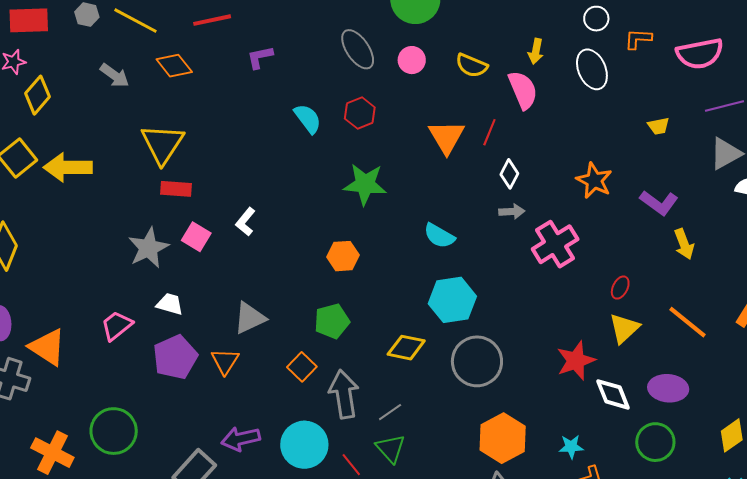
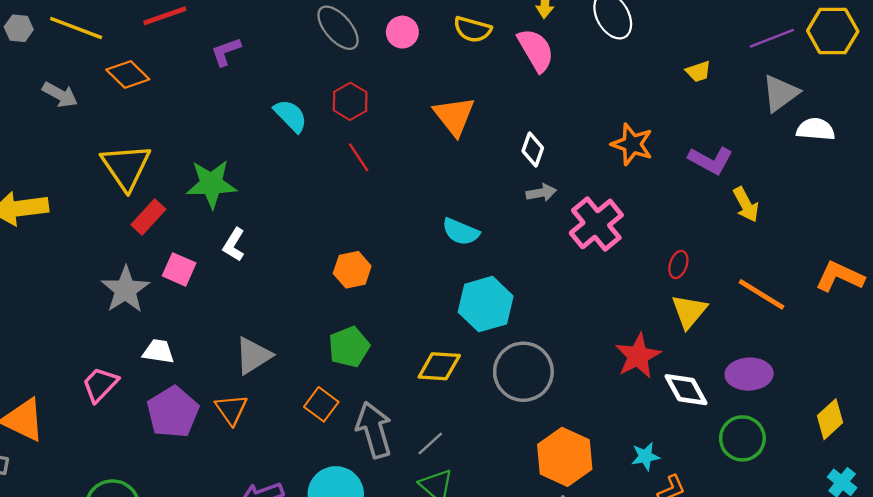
red line: (489, 132) -> (359, 157), moved, turned -48
green star: (365, 184) -> (211, 184), moved
red rectangle: (176, 189) -> (148, 217), turned -44

